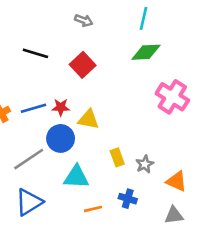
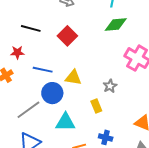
red star: (61, 107) -> (17, 52), moved
blue line: (33, 108) -> (43, 70), moved, turned 30
gray star: (145, 164) -> (110, 86), moved

